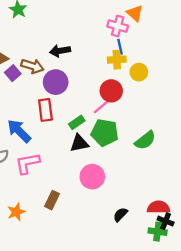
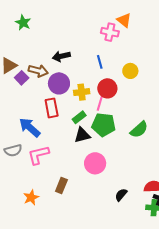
blue line: (120, 47) -> (100, 62), moved
yellow cross: (117, 60) -> (82, 92), moved
pink line: (102, 106) -> (100, 102), turned -30

